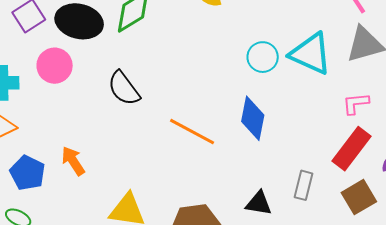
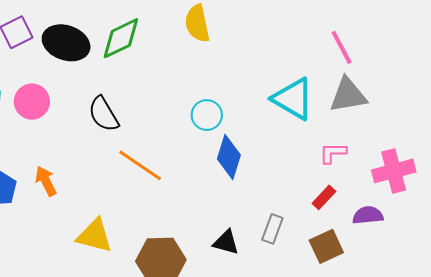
cyan circle: (263, 57) -> (207, 115), moved
pink circle: (55, 66) -> (32, 102), moved
orange line: (192, 132) -> (140, 165), moved
red rectangle: (351, 149) -> (324, 197), size x0.6

